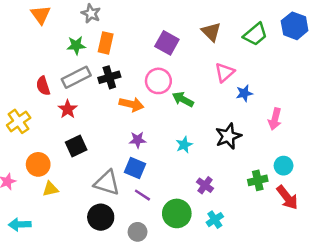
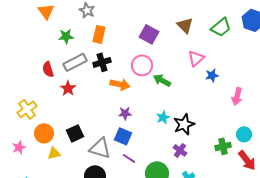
green star: (76, 45) -> (66, 36), moved
yellow cross: (19, 121) -> (27, 109), moved
black star: (228, 136) -> (184, 124), moved
black square: (76, 146) -> (75, 133), moved

